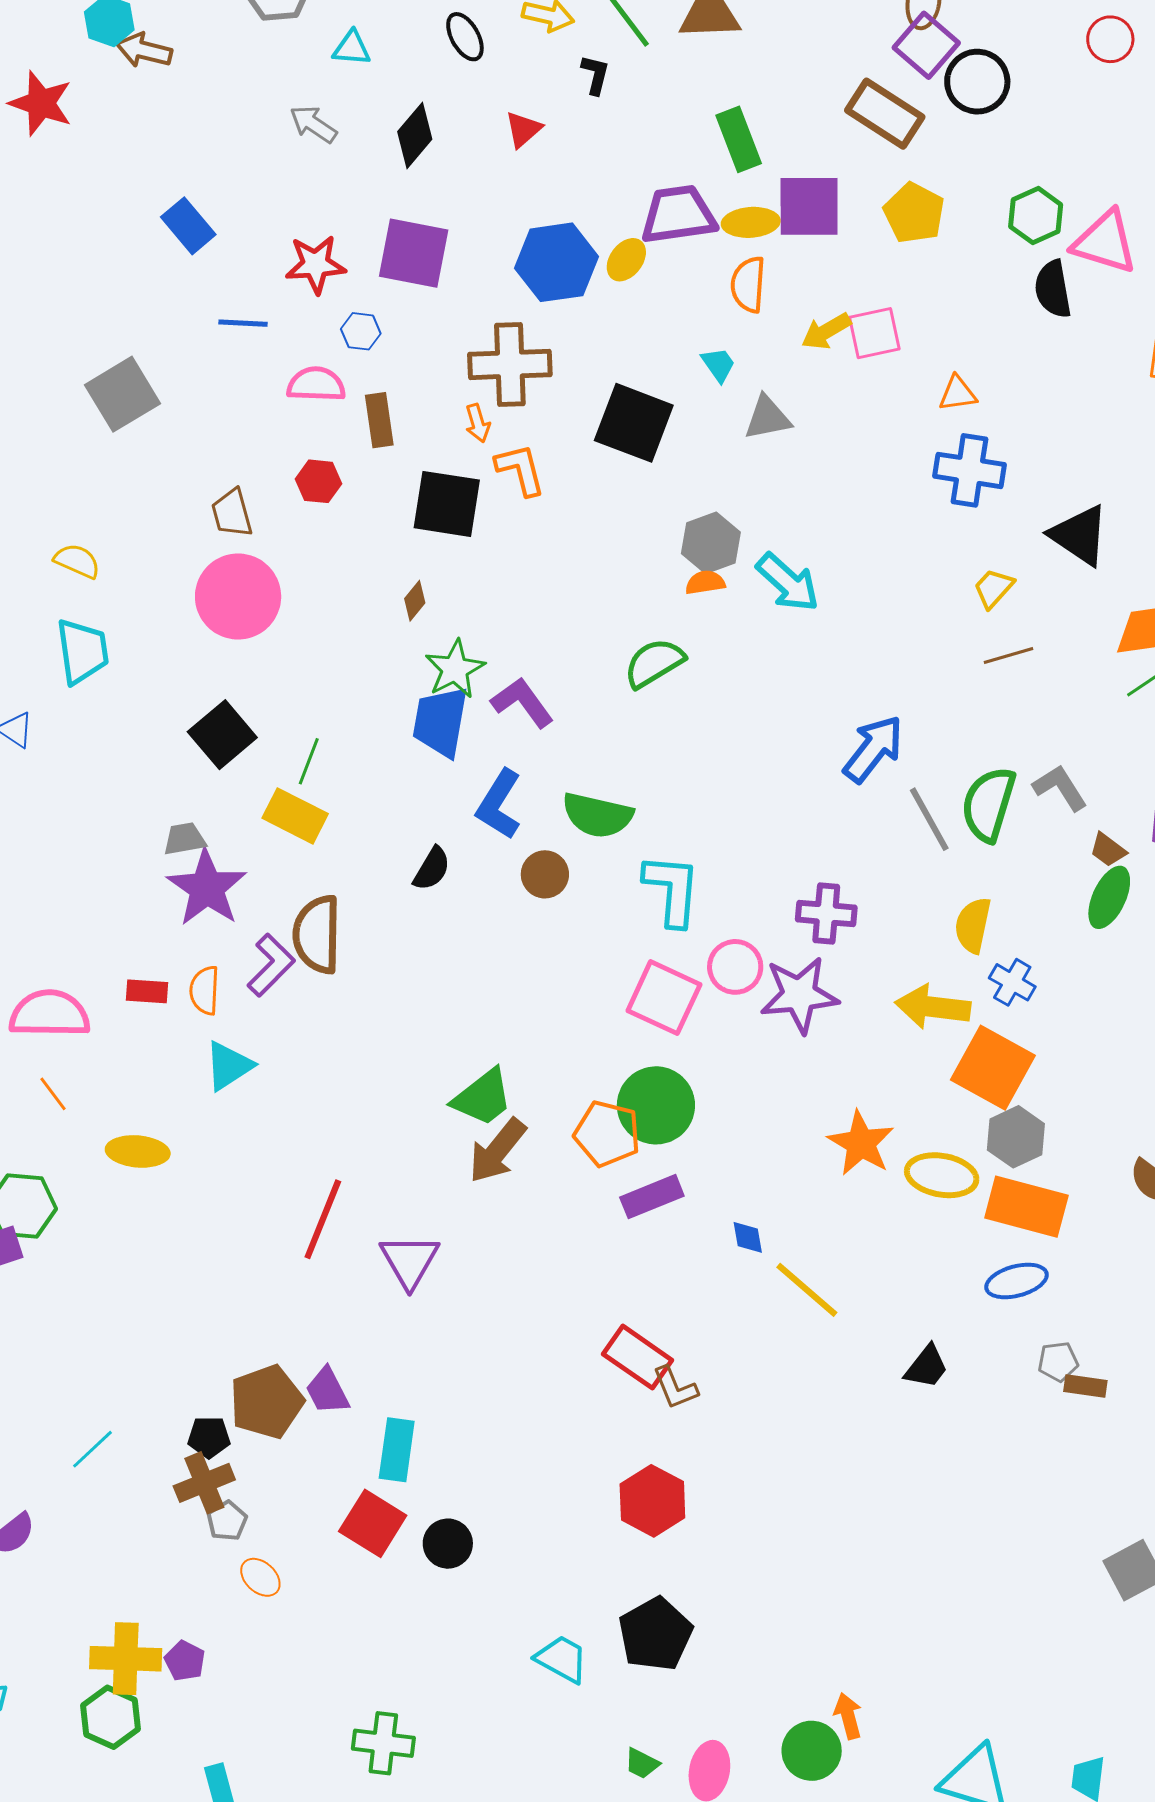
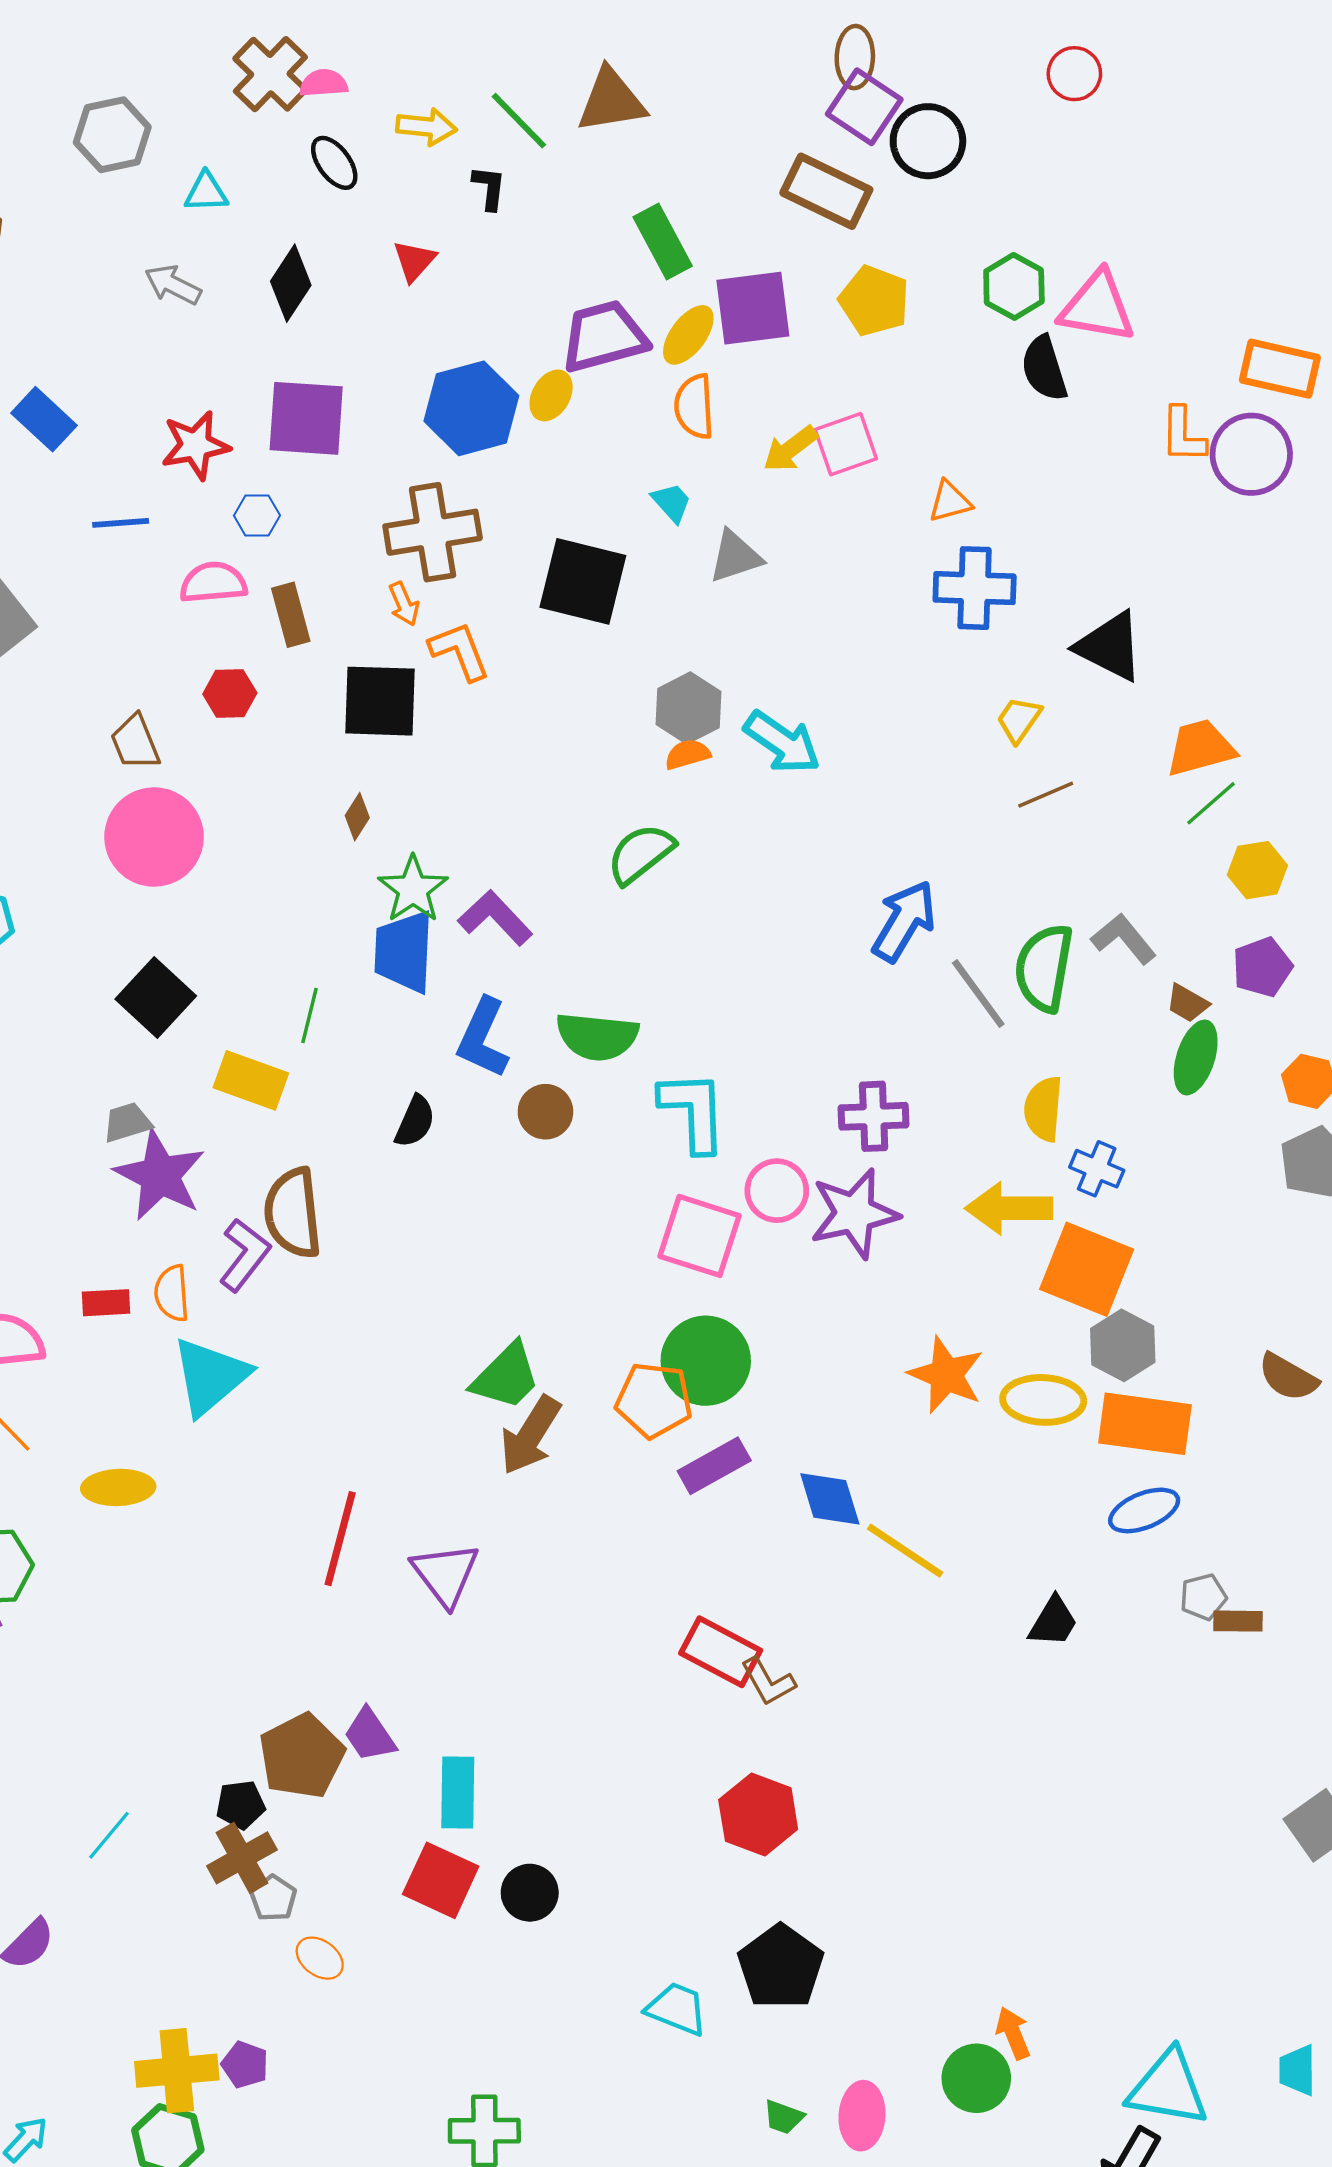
yellow ellipse: (751, 222) -> (688, 335), turned -42
green line: (309, 761) -> (309, 1016), moved
cyan triangle: (229, 1066) -> (210, 1376), size x1.4
blue diamond: (748, 1237) -> (830, 1499), size x1.6

